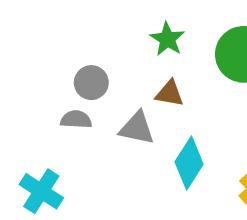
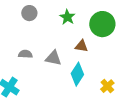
gray circle: (91, 83) -> (29, 13), moved
brown triangle: (170, 93) -> (81, 46), moved

